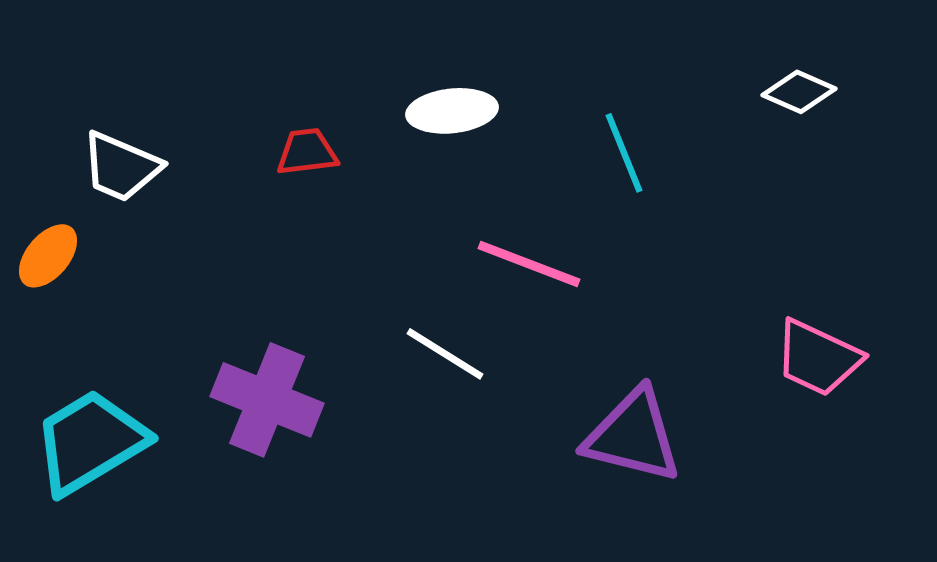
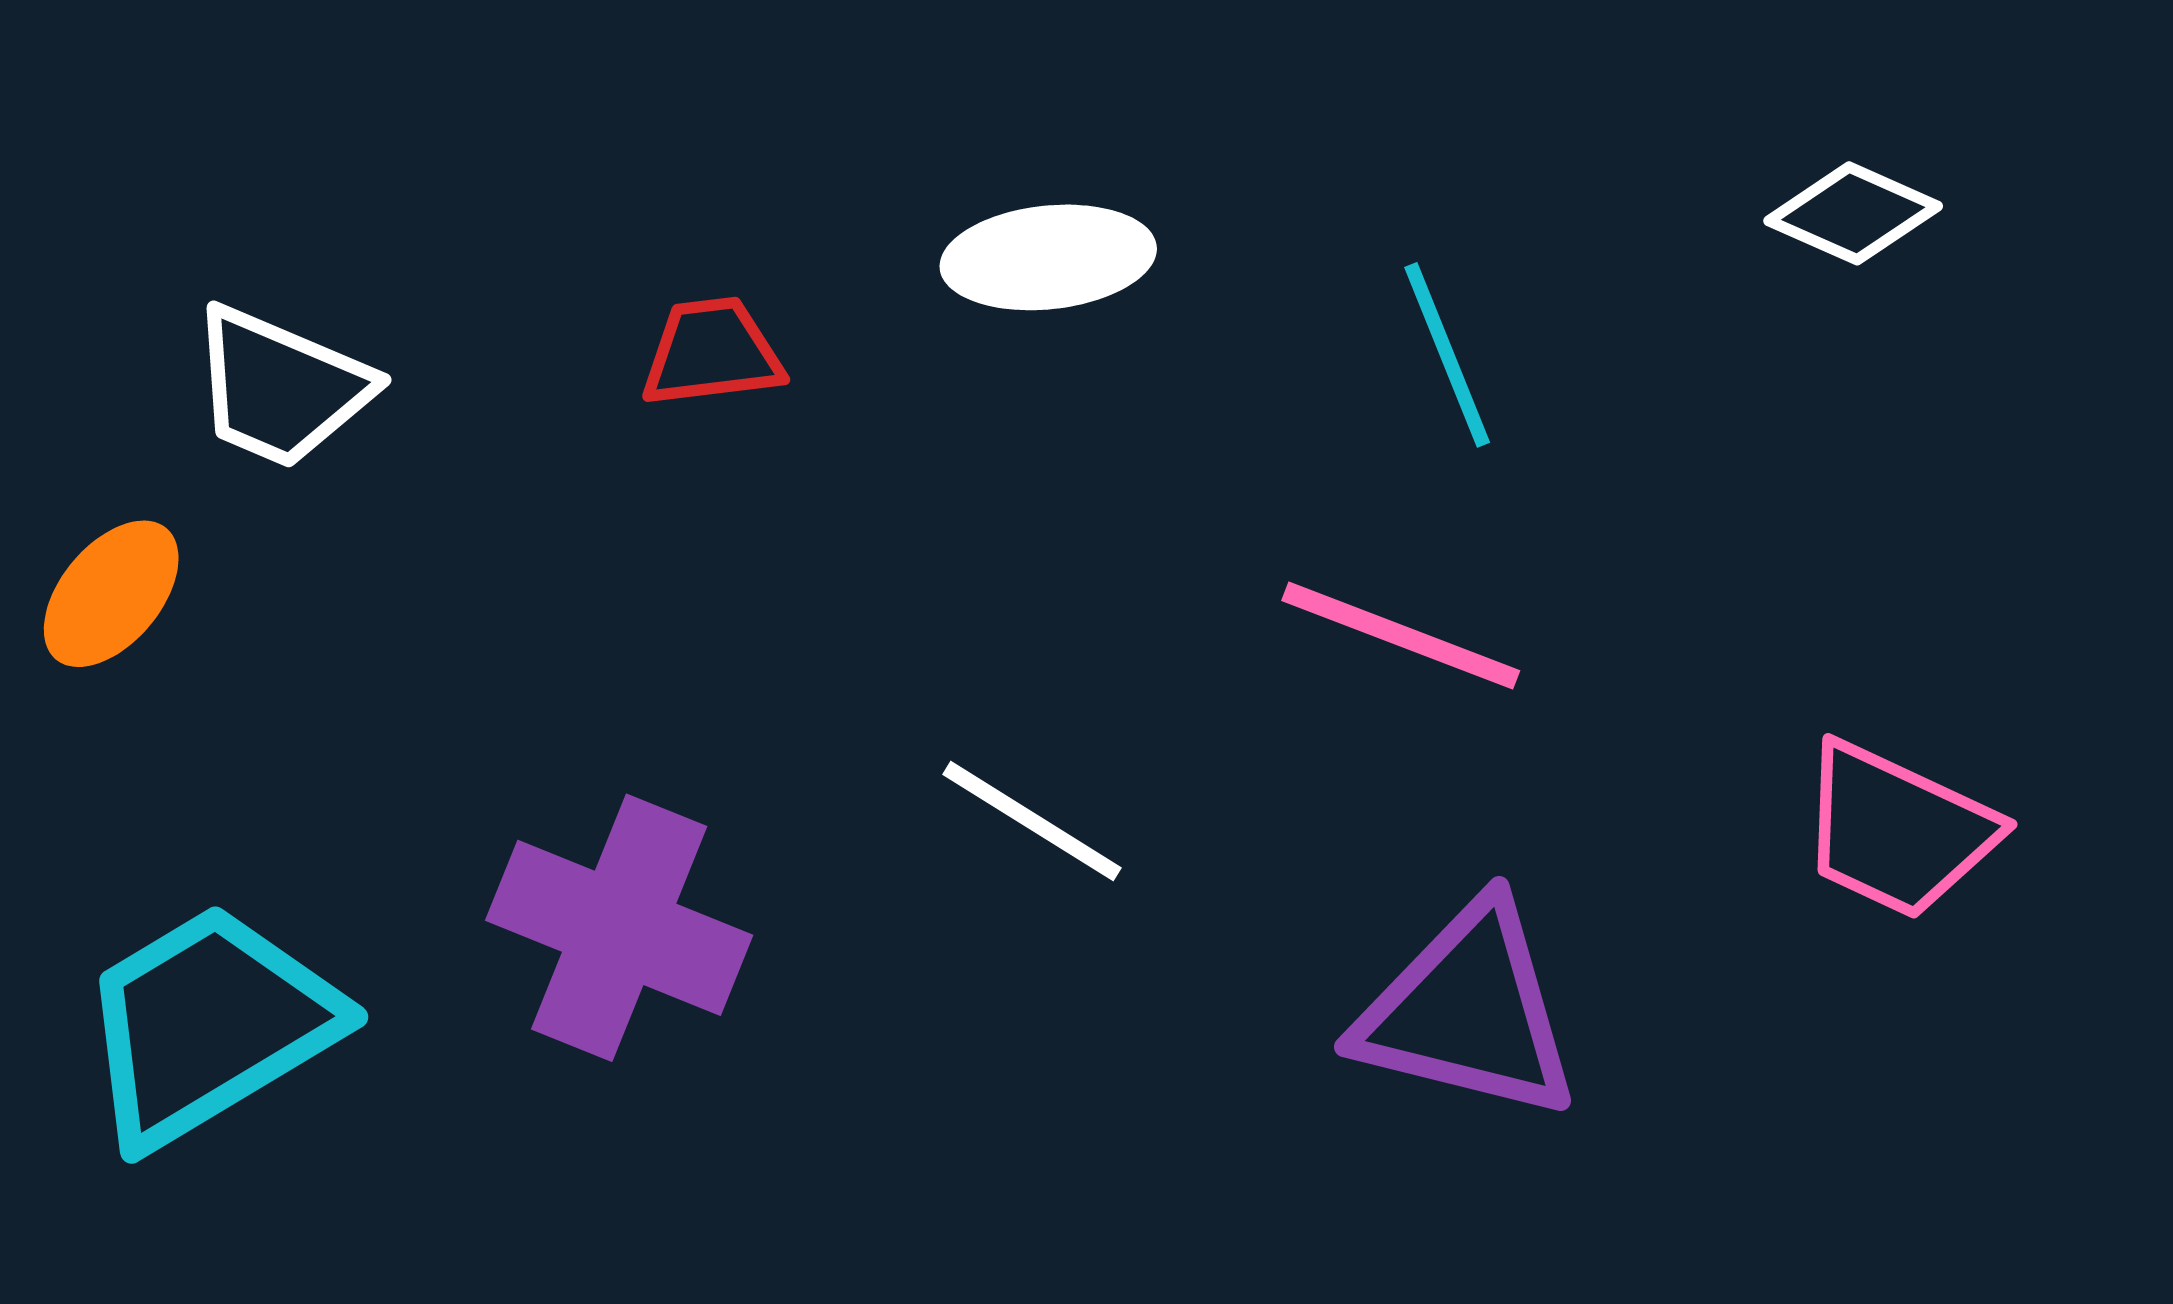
pink line: (529, 264) -> (1401, 636), moved

